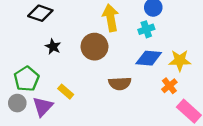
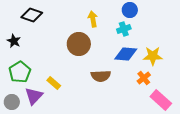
yellow arrow: (111, 18) -> (93, 19), size x0.7
black star: (53, 47) -> (14, 41), moved
gray circle: (17, 103) -> (12, 102), moved

